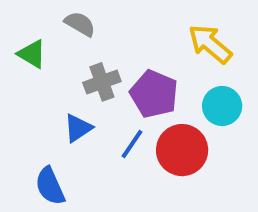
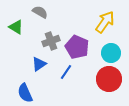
yellow arrow: (210, 44) -> (105, 22), turned 85
red circle: (182, 150) -> (109, 79), moved

